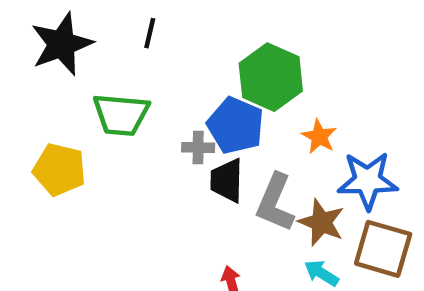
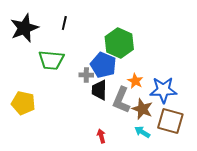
orange star: (319, 137) -> (135, 81), moved
yellow pentagon: (59, 170) -> (23, 103), moved

